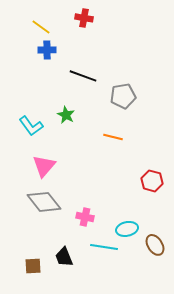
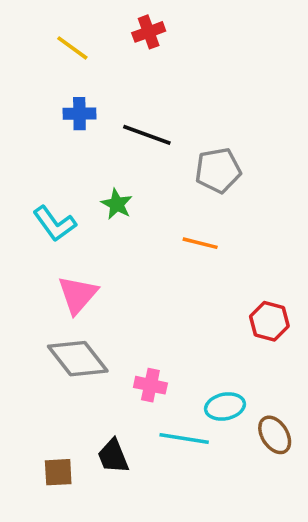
red cross: (84, 18) -> (149, 32), turned -30
blue cross: (47, 50) -> (79, 114), moved

